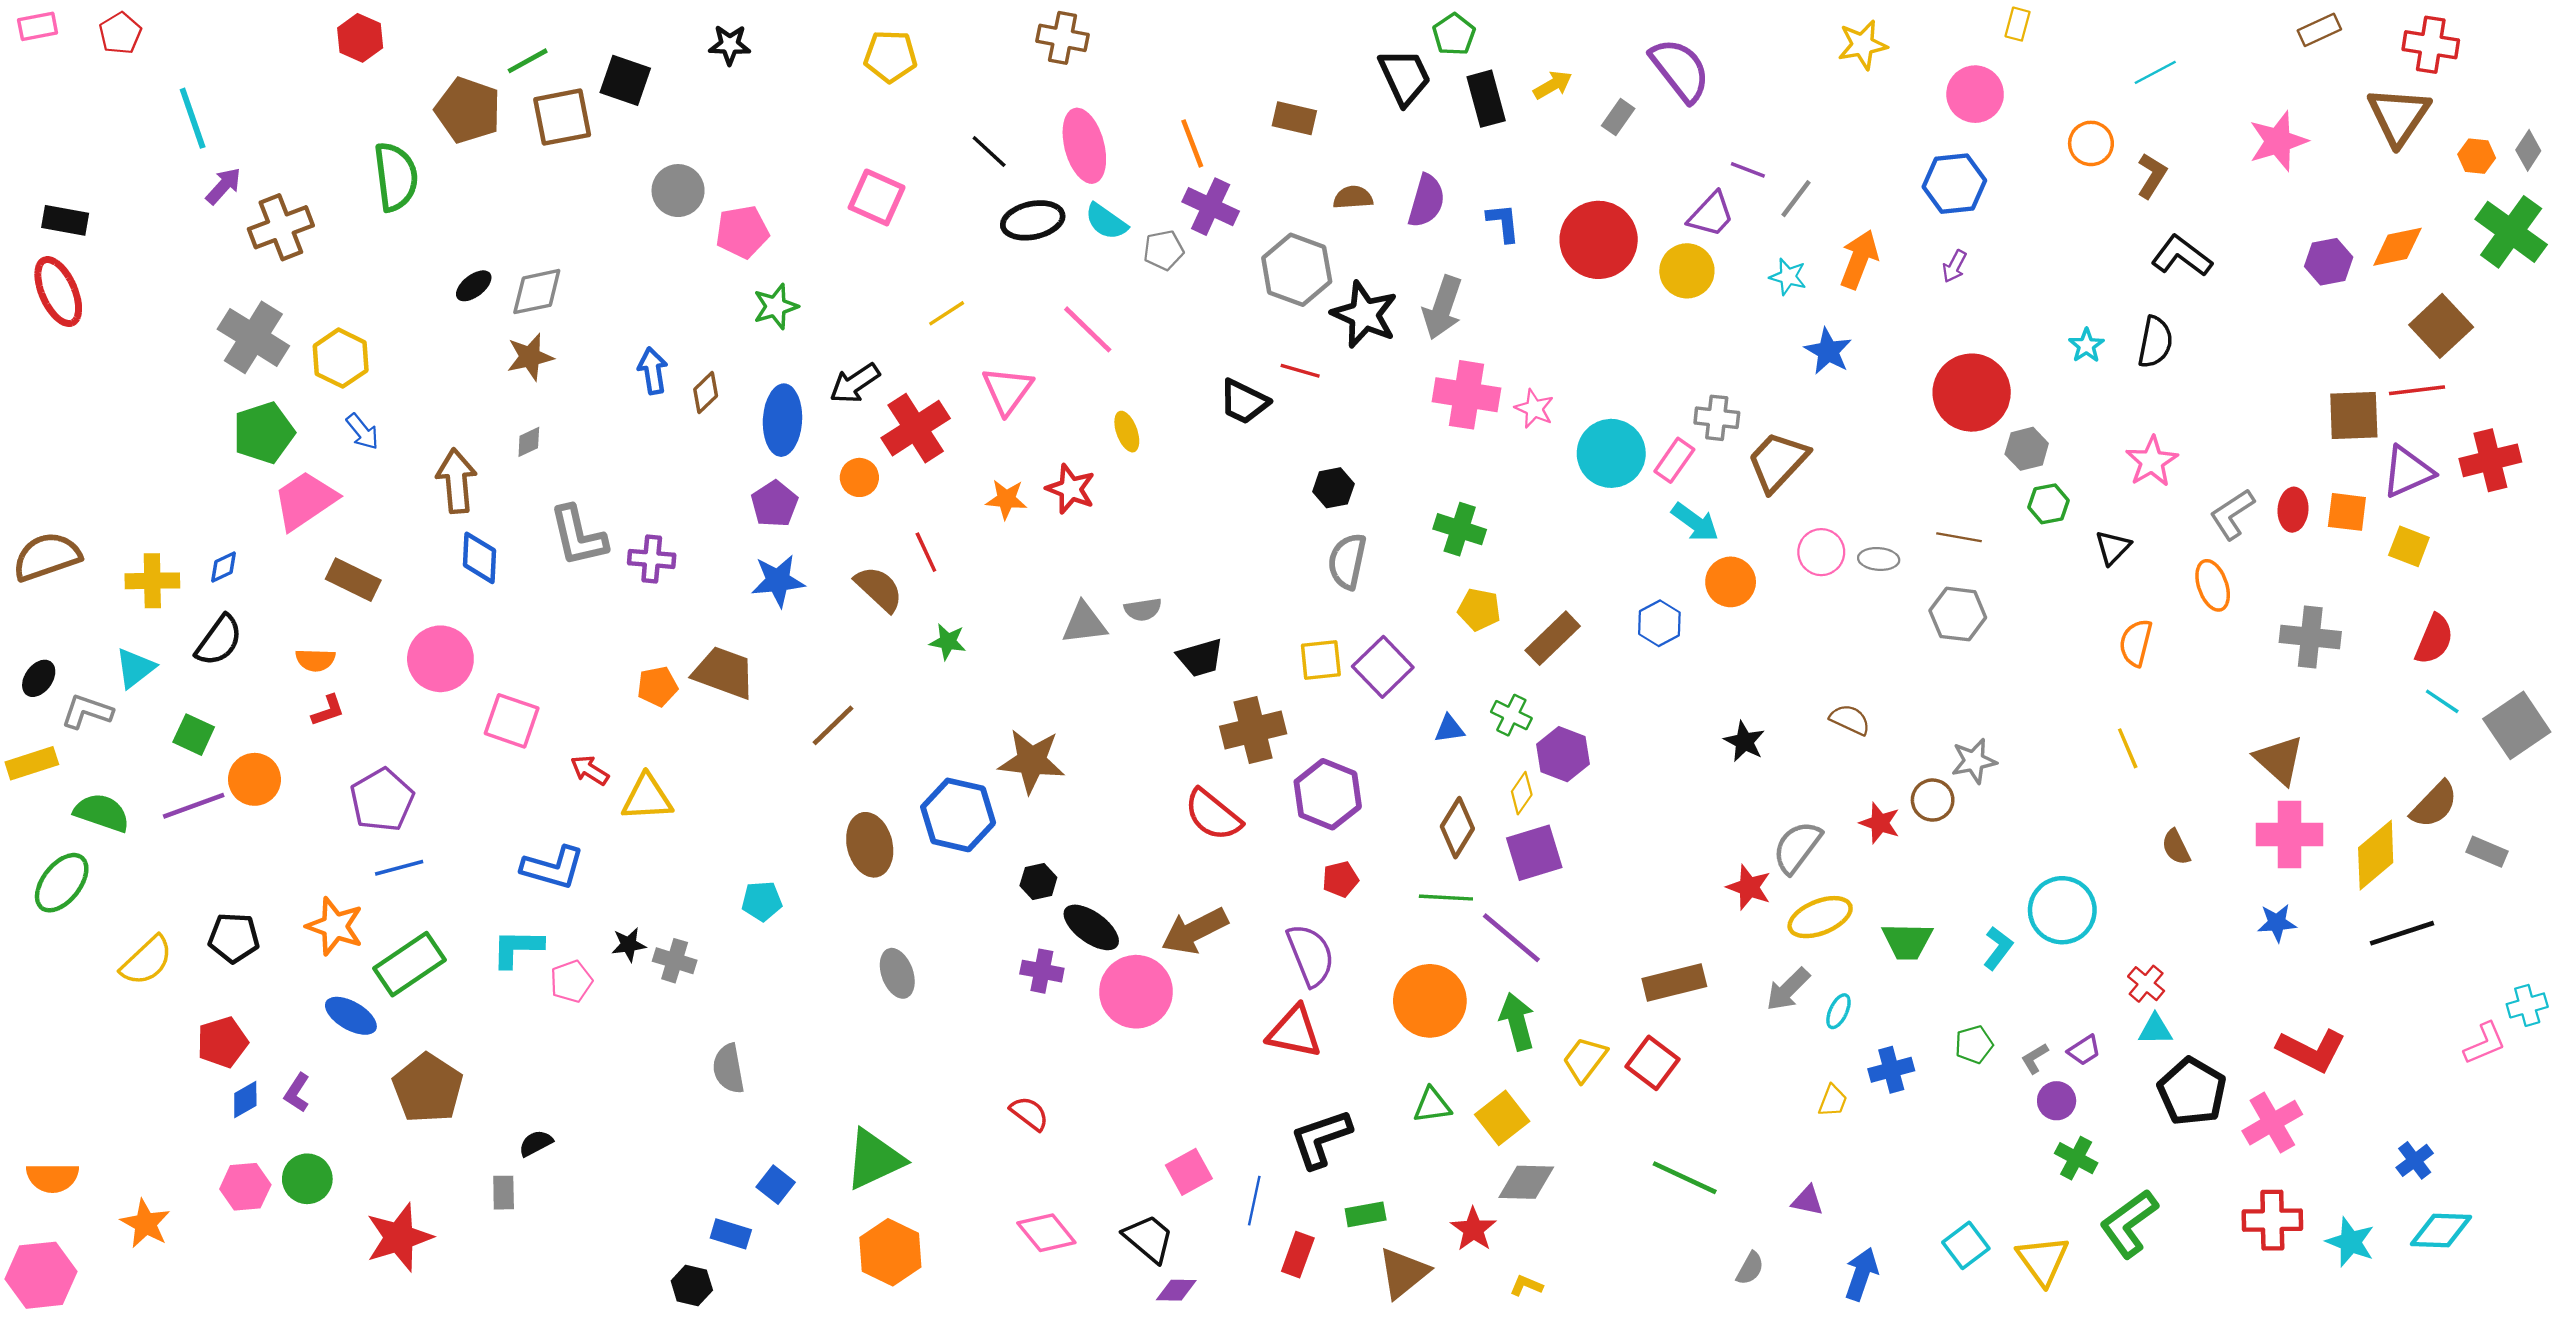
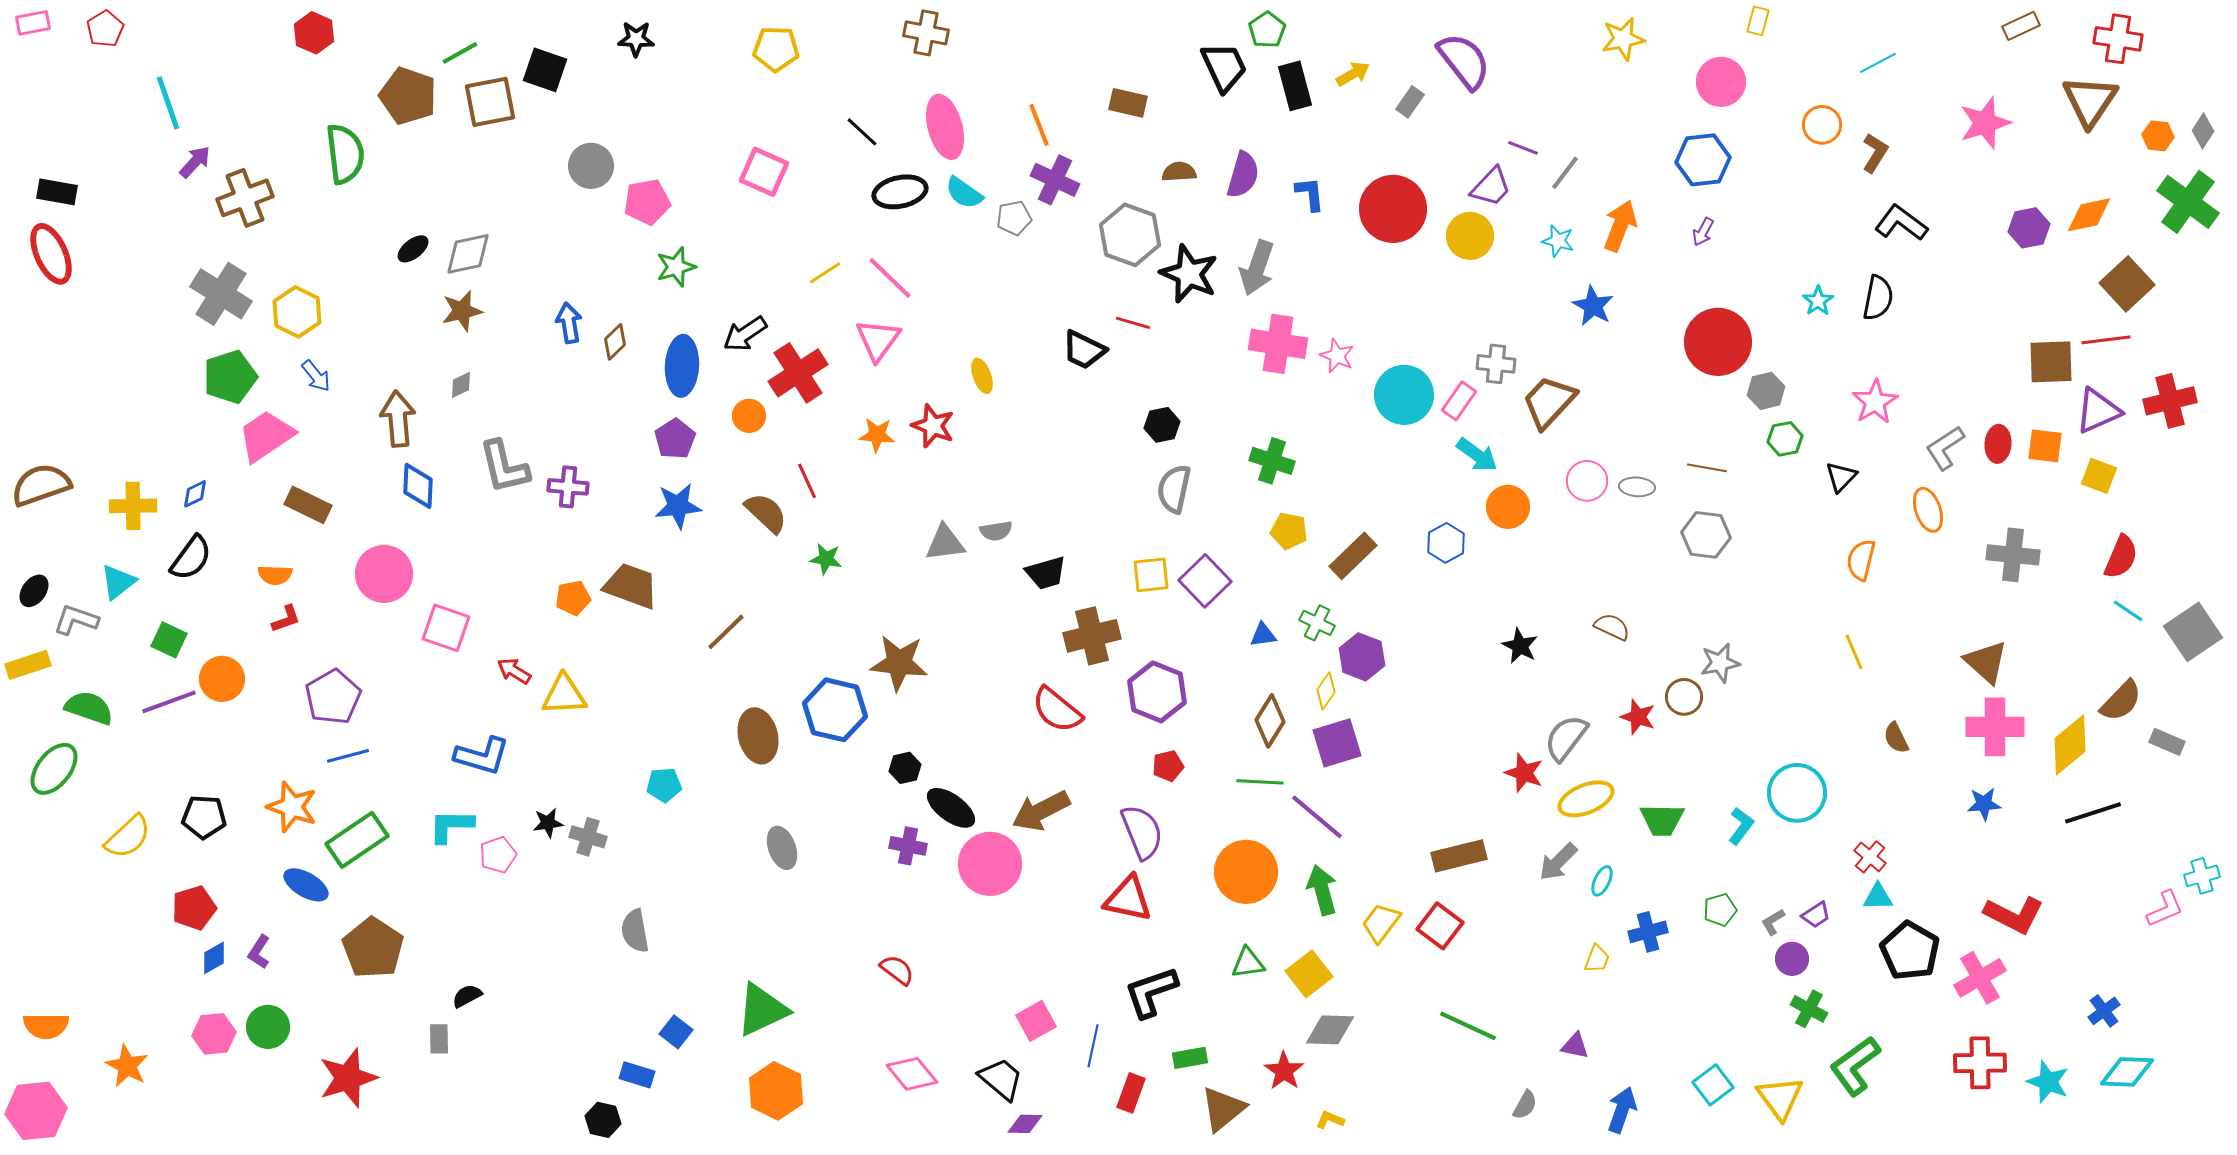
pink line: (1088, 329) -> (890, 278), moved

